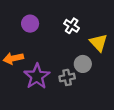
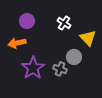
orange arrow: (13, 58) -> (17, 43), moved
gray cross: (67, 77) -> (60, 69), turned 32

